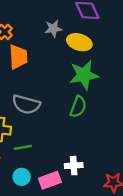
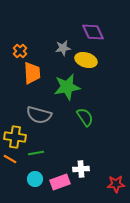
green star: (84, 75) -> (67, 87), moved
green semicircle: (78, 107) -> (85, 117), turned -54

